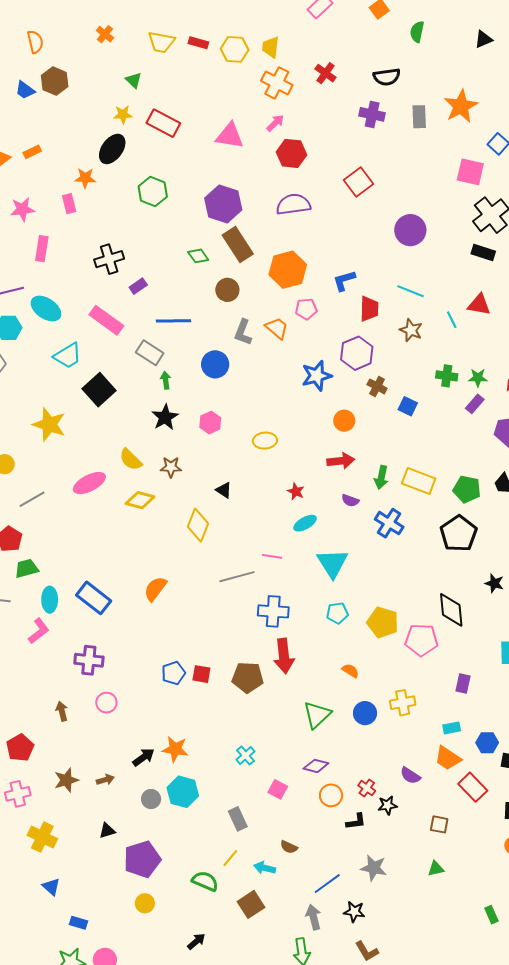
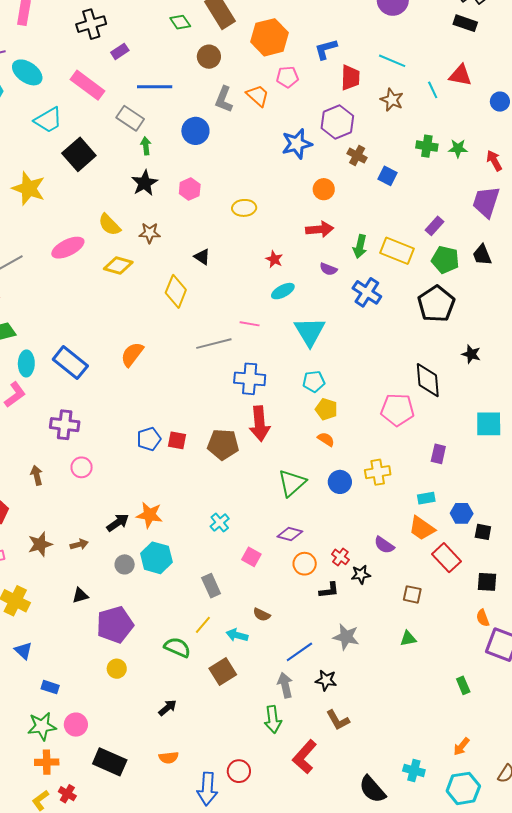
purple rectangle: (475, 404) -> (435, 226), moved
yellow pentagon: (383, 622) -> (326, 409), moved, size x0.7

